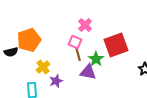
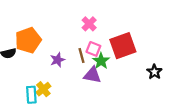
pink square: (75, 42) -> (93, 49), moved
yellow cross: (43, 67) -> (43, 89), moved
purple star: (56, 81) -> (58, 60), moved

